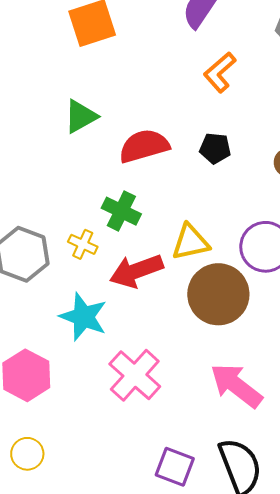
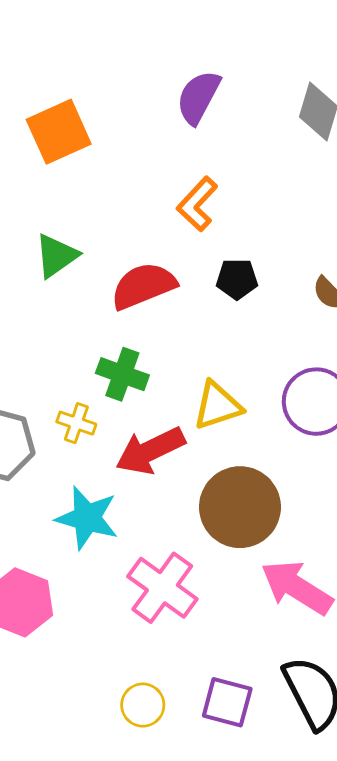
orange L-shape: (220, 72) -> (197, 204), moved
brown circle: (218, 294) -> (240, 507), moved
yellow circle: (27, 454) -> (143, 705), moved

